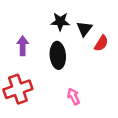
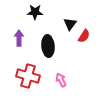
black star: (60, 22) -> (35, 12), moved
red cross: (18, 89) -> (28, 76), moved, turned 35

